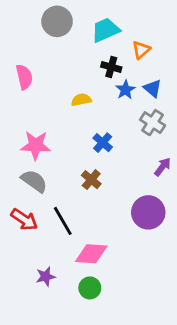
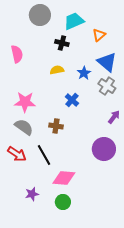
black cross: (111, 67) -> (62, 43), moved
blue triangle: (153, 88) -> (107, 62), size x1.5
blue star: (125, 90) -> (84, 73), moved
brown cross: (91, 180) -> (56, 126), moved, turned -32

